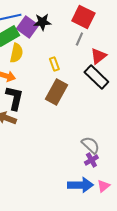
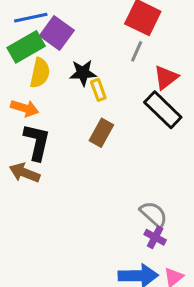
black star: (42, 22) -> (83, 73), moved
brown rectangle: (56, 92) -> (101, 133), size x0.7
purple cross: (91, 160) -> (155, 237), turned -32

